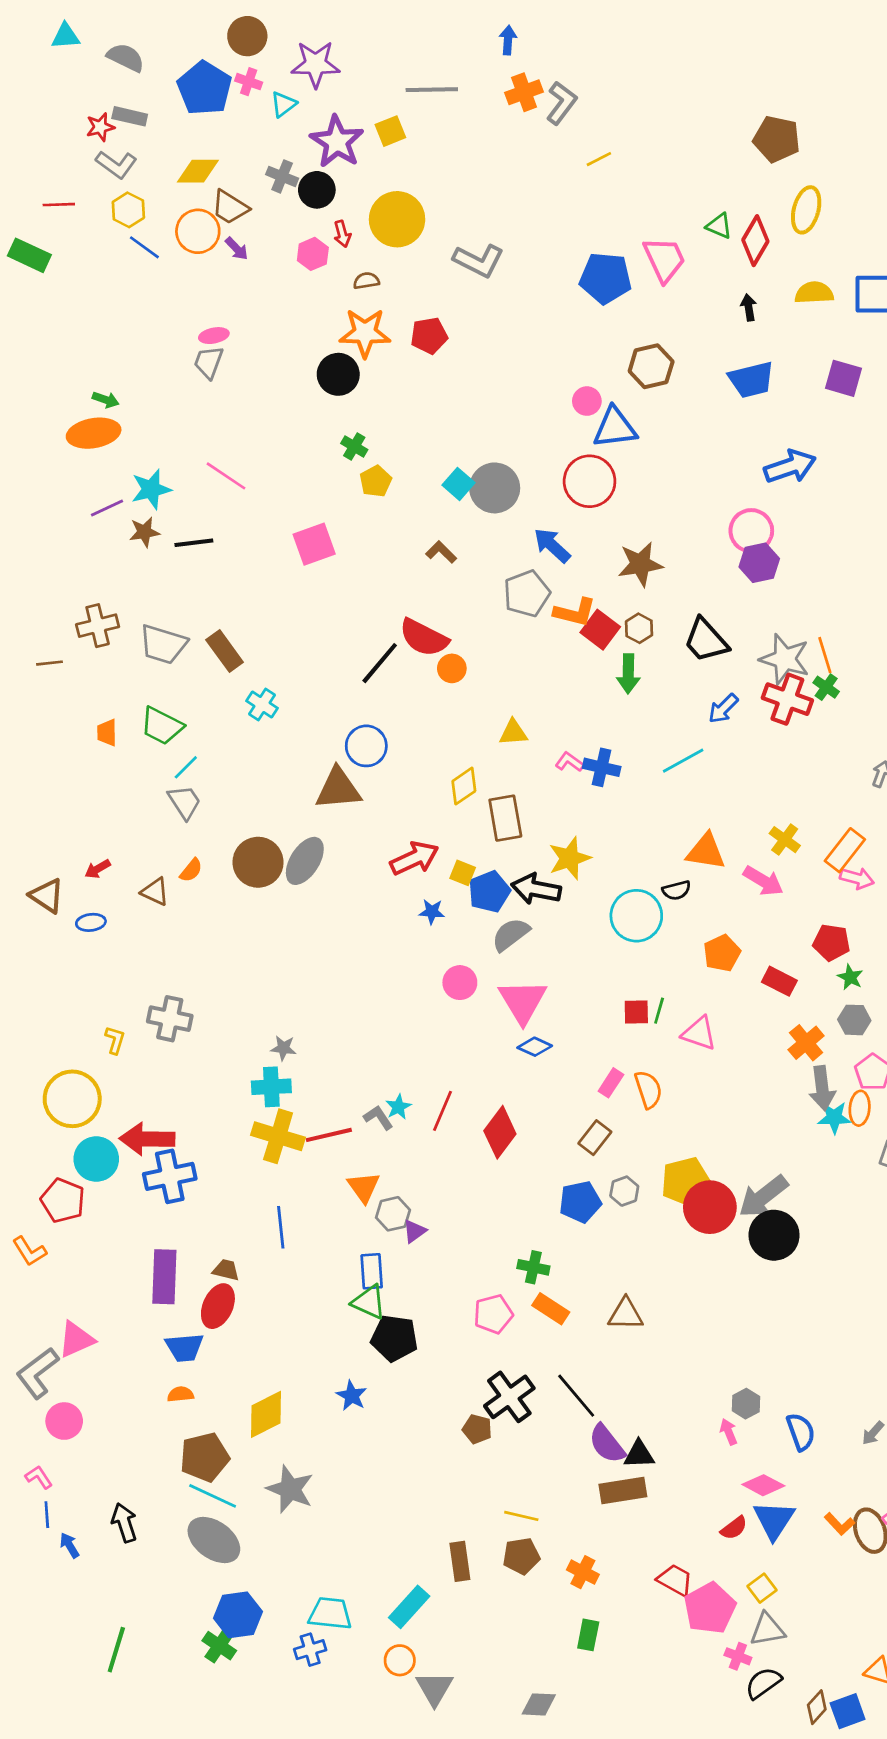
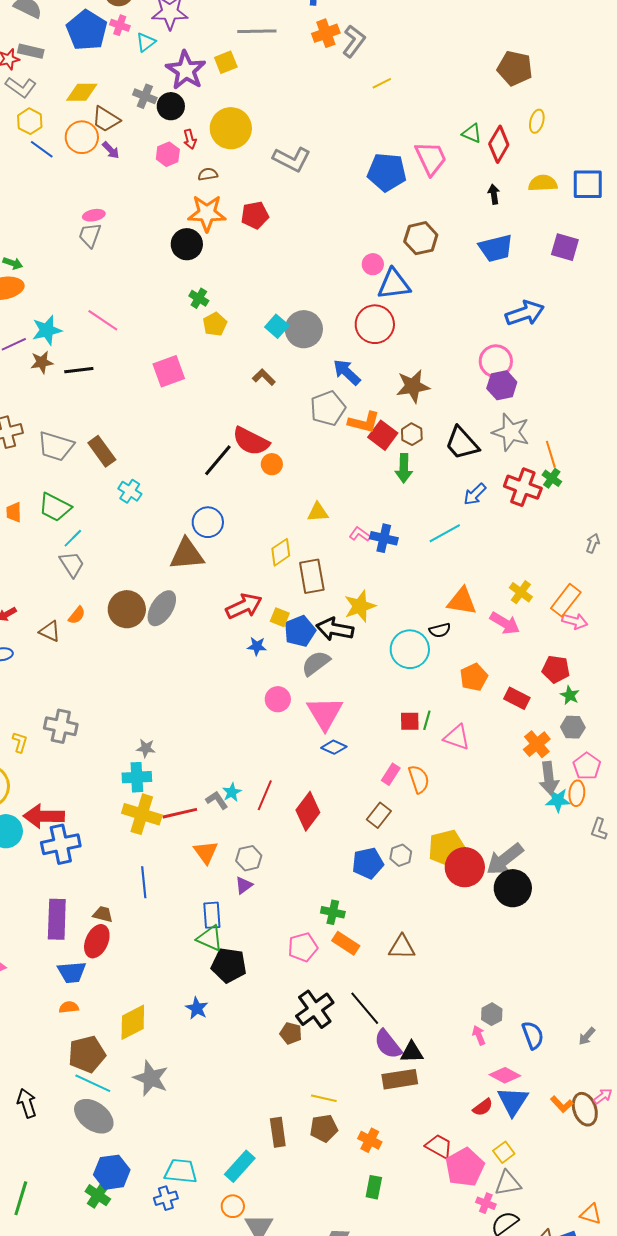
yellow ellipse: (806, 210) -> (537, 121), size x0.7
gray star: (785, 659) -> (511, 432), moved
gray hexagon: (393, 1214) -> (249, 858), moved

